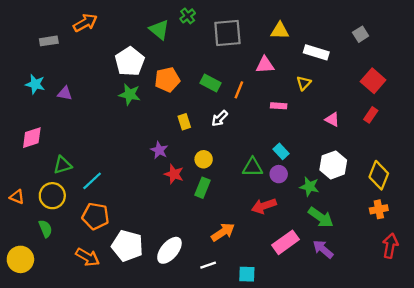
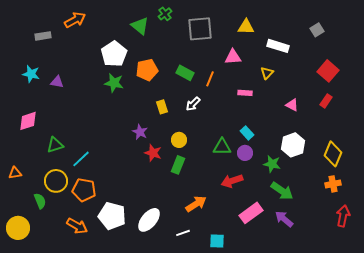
yellow circle: (52, 196) -> (56, 181), moved
orange triangle: (17, 197) -> (15, 173), turned -32

